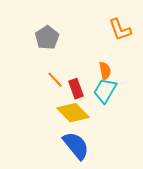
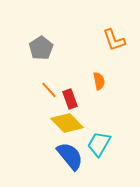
cyan trapezoid: (105, 91) -> (99, 144), moved

